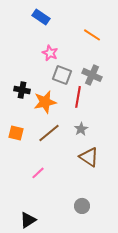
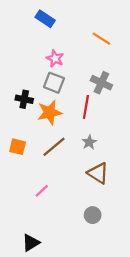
gray square: (62, 75) -> (54, 83), moved
gray circle: (82, 206) -> (93, 215), moved

